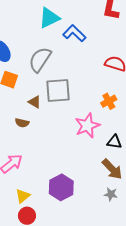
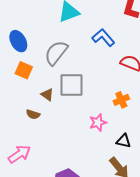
blue L-shape: (74, 33) -> (103, 38), moved
pink star: (87, 126) -> (98, 123), size x0.7

